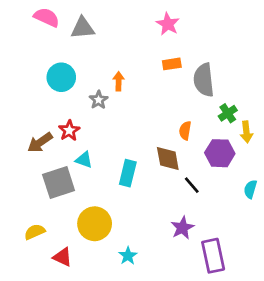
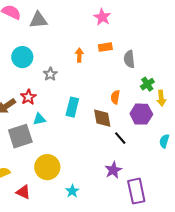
gray semicircle: (204, 80) -> (129, 59), size x0.7
orange arrow: (119, 81) -> (79, 55), moved
cyan triangle: (84, 160) -> (39, 119), turned -32
cyan rectangle: (128, 173) -> (72, 107), moved

